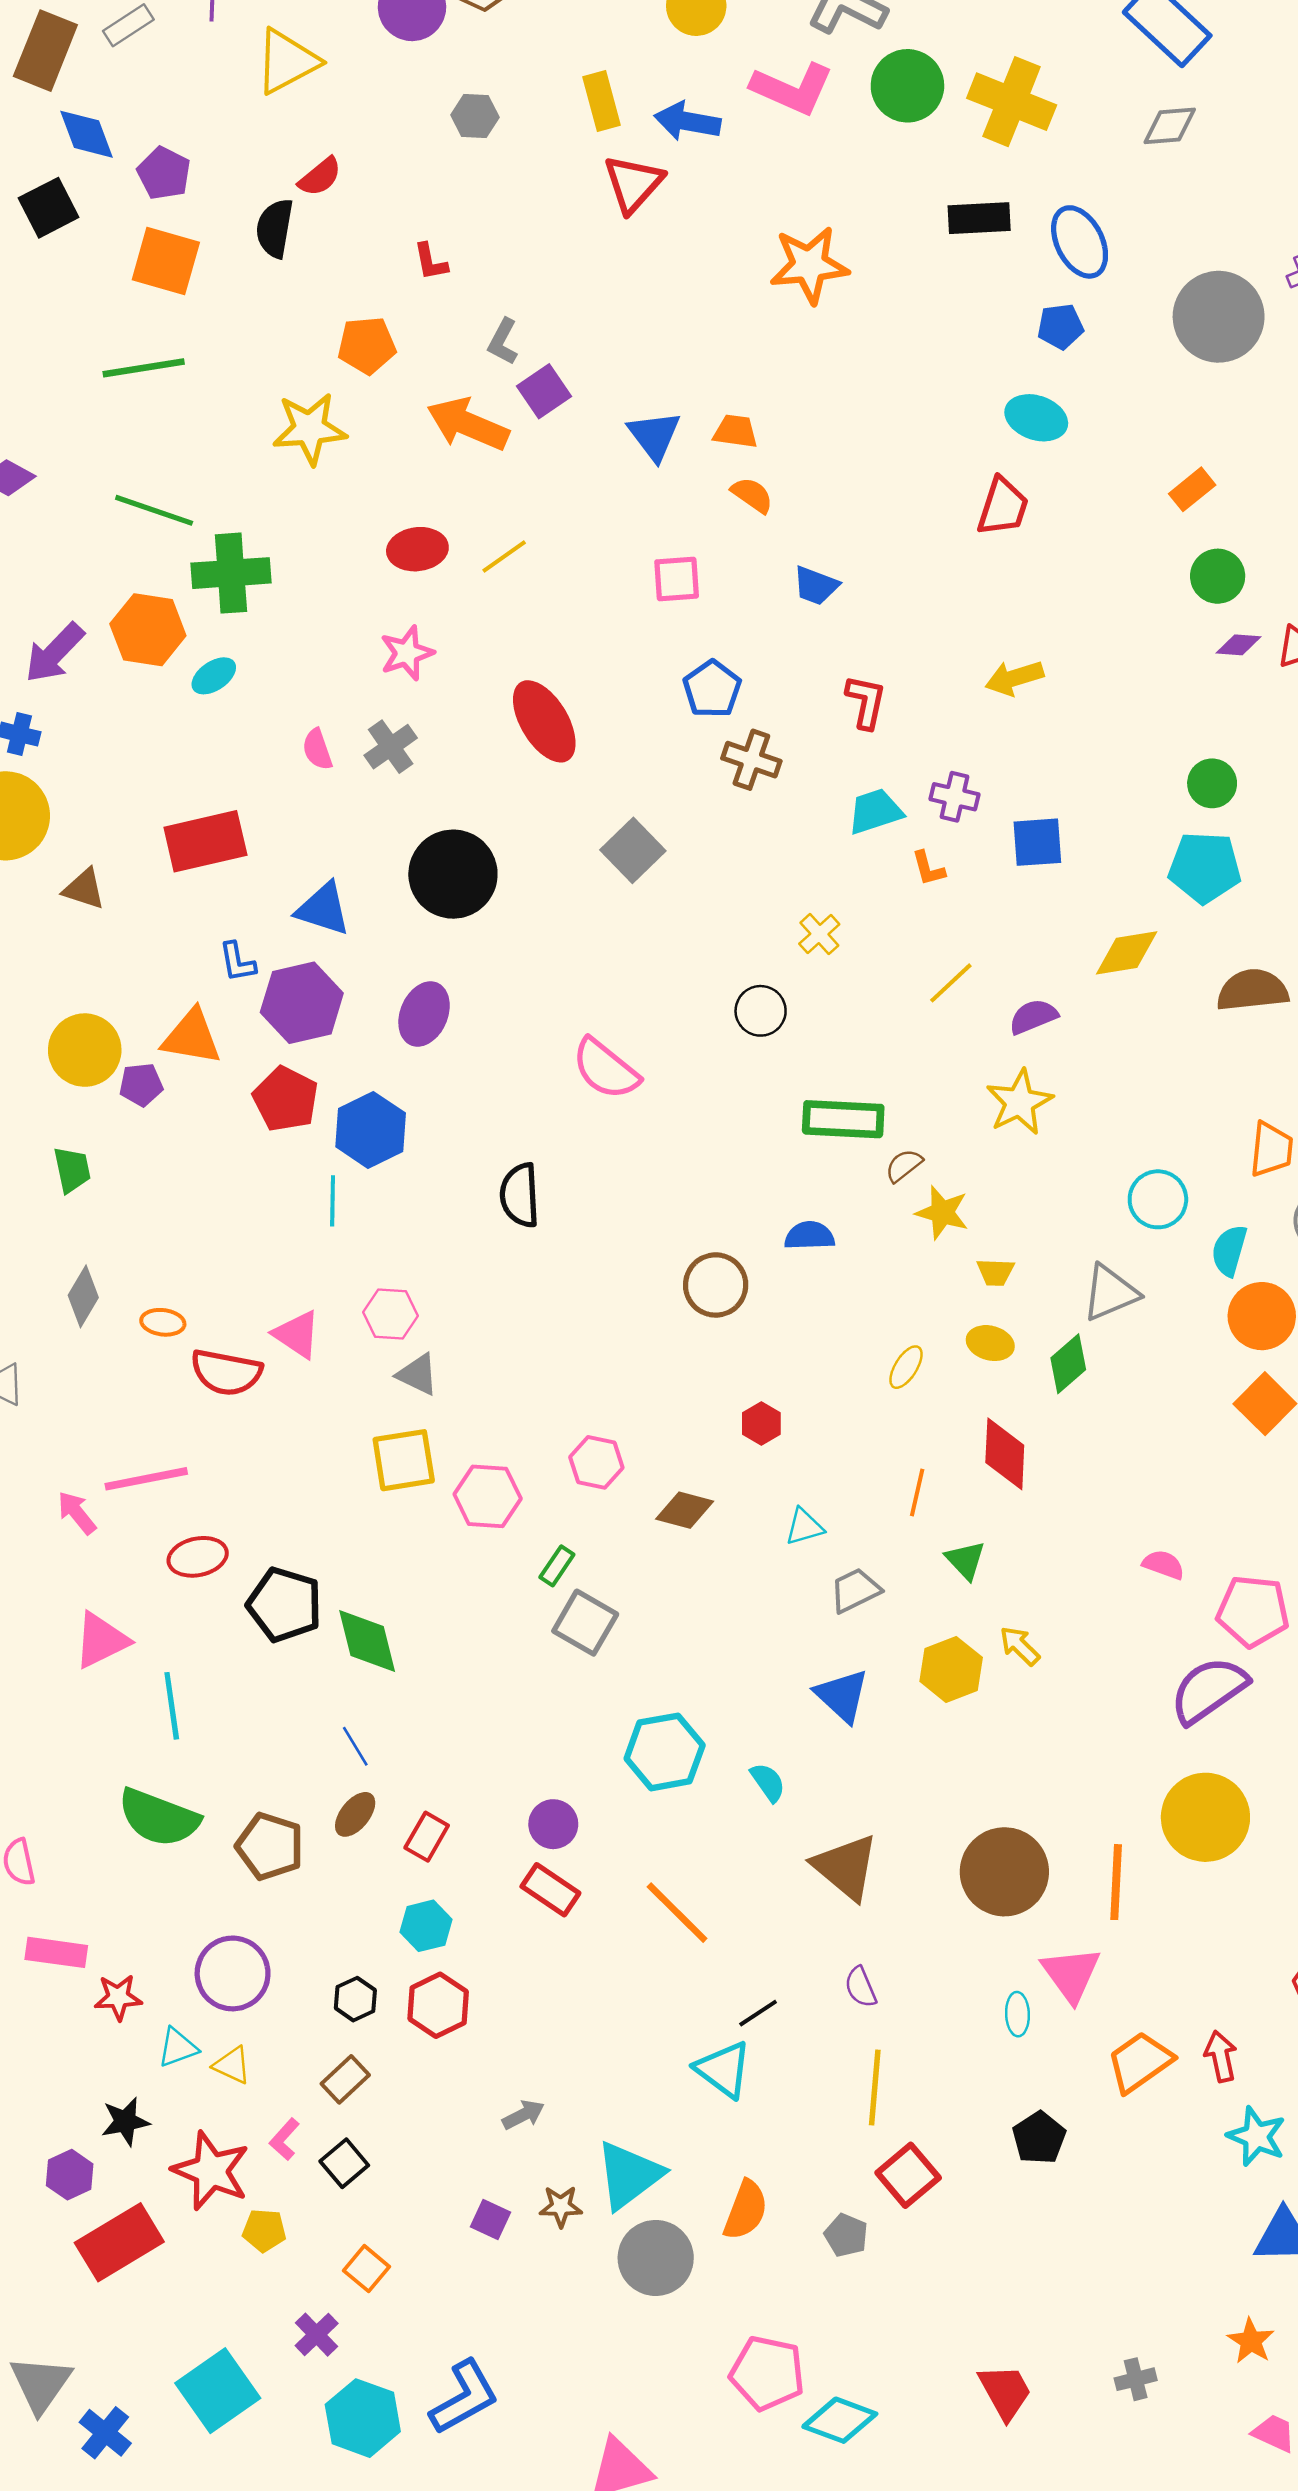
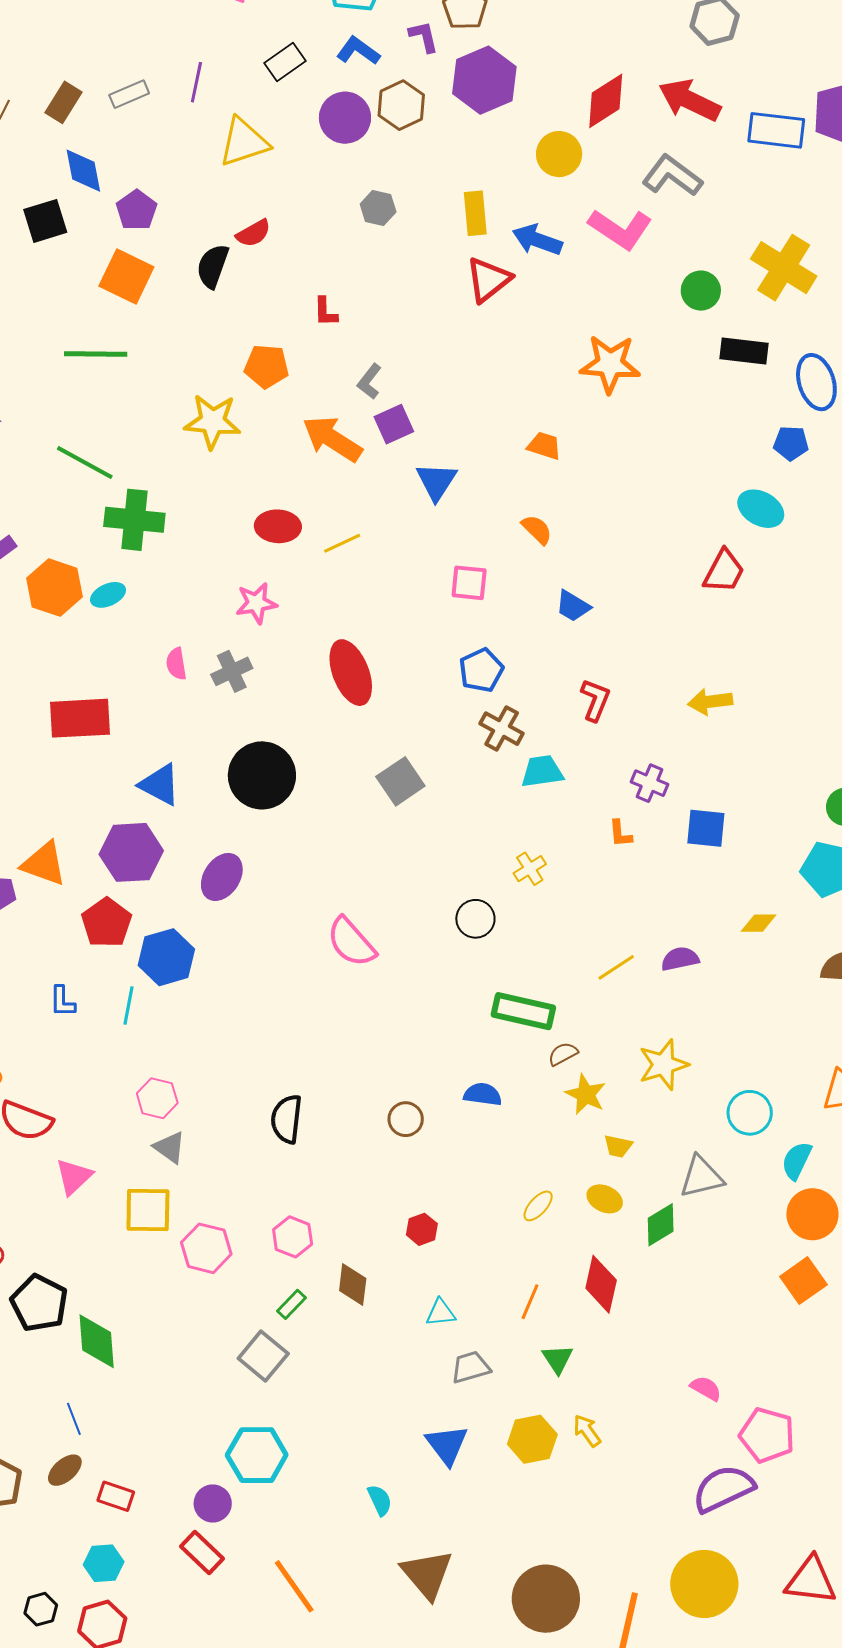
brown rectangle: (45, 51) -> (63, 102), size x0.7
green circle: (907, 86) -> (701, 291), moved, size x0.7
orange trapezoid: (735, 431) -> (544, 446), moved
blue triangle: (654, 436) -> (436, 481), moved
orange hexagon: (148, 630) -> (55, 588), moved
cyan trapezoid: (875, 811) -> (542, 771), moved
yellow diamond: (1127, 953) -> (758, 923), size x0.7
blue L-shape: (237, 962) -> (62, 1001), moved
yellow line: (951, 983) -> (616, 967), moved
yellow star: (1019, 1102) -> (663, 1065), moved
black semicircle: (520, 1195) -> (287, 1119), moved
brown circle: (716, 1285) -> (406, 1119), size x0.7
pink triangle: (297, 1334) -> (74, 1177), moved, turned 33
brown diamond: (685, 1510) -> (353, 1284), turned 72
green rectangle: (557, 1566) -> (291, 1304), moved
cyan hexagon: (665, 1752) -> (257, 1455), moved
red rectangle: (427, 1837) -> (116, 1496), turned 69

